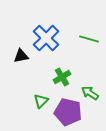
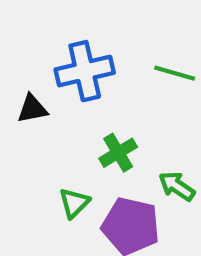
blue cross: (46, 38) -> (85, 71), turned 32

